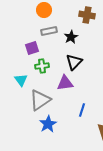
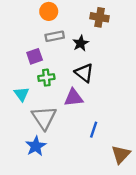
black triangle: (74, 62) -> (84, 73), turned -36
gray triangle: (40, 100) -> (44, 118), turned -30
blue star: (48, 124) -> (36, 146), moved

